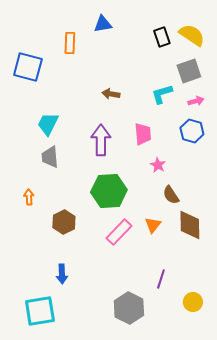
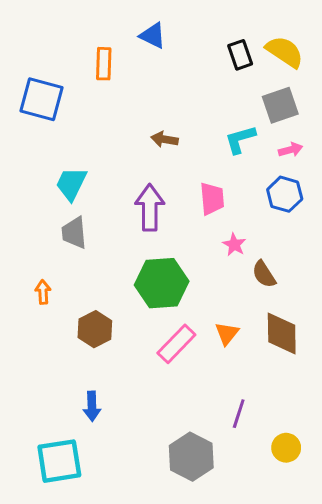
blue triangle: (103, 24) -> (153, 36), turned 36
brown semicircle: (171, 195) -> (264, 274), moved

